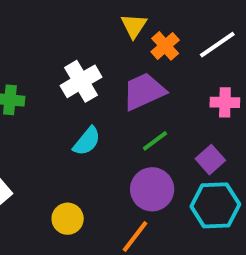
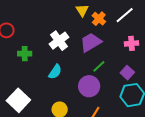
cyan semicircle: (87, 141) -> (55, 72), moved
purple circle: (152, 189) -> (89, 86), moved

